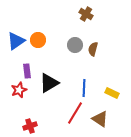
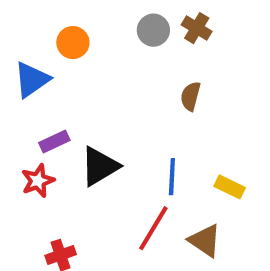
brown cross: (86, 14) -> (197, 28), moved
orange circle: (38, 40) -> (73, 43), moved
gray circle: (75, 45) -> (153, 30), moved
purple rectangle: (27, 71) -> (54, 142), turned 72

